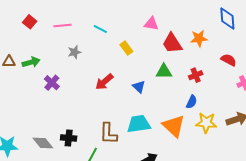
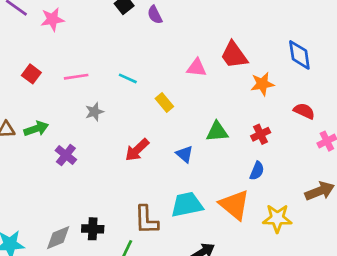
red trapezoid: (172, 43) -> (234, 55), moved
yellow star: (206, 123) -> (277, 218), moved
gray diamond: (43, 143) -> (58, 238), turned -70

